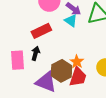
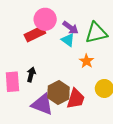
red rectangle: (41, 31) -> (35, 34), moved
orange star: (77, 62) -> (86, 61), moved

